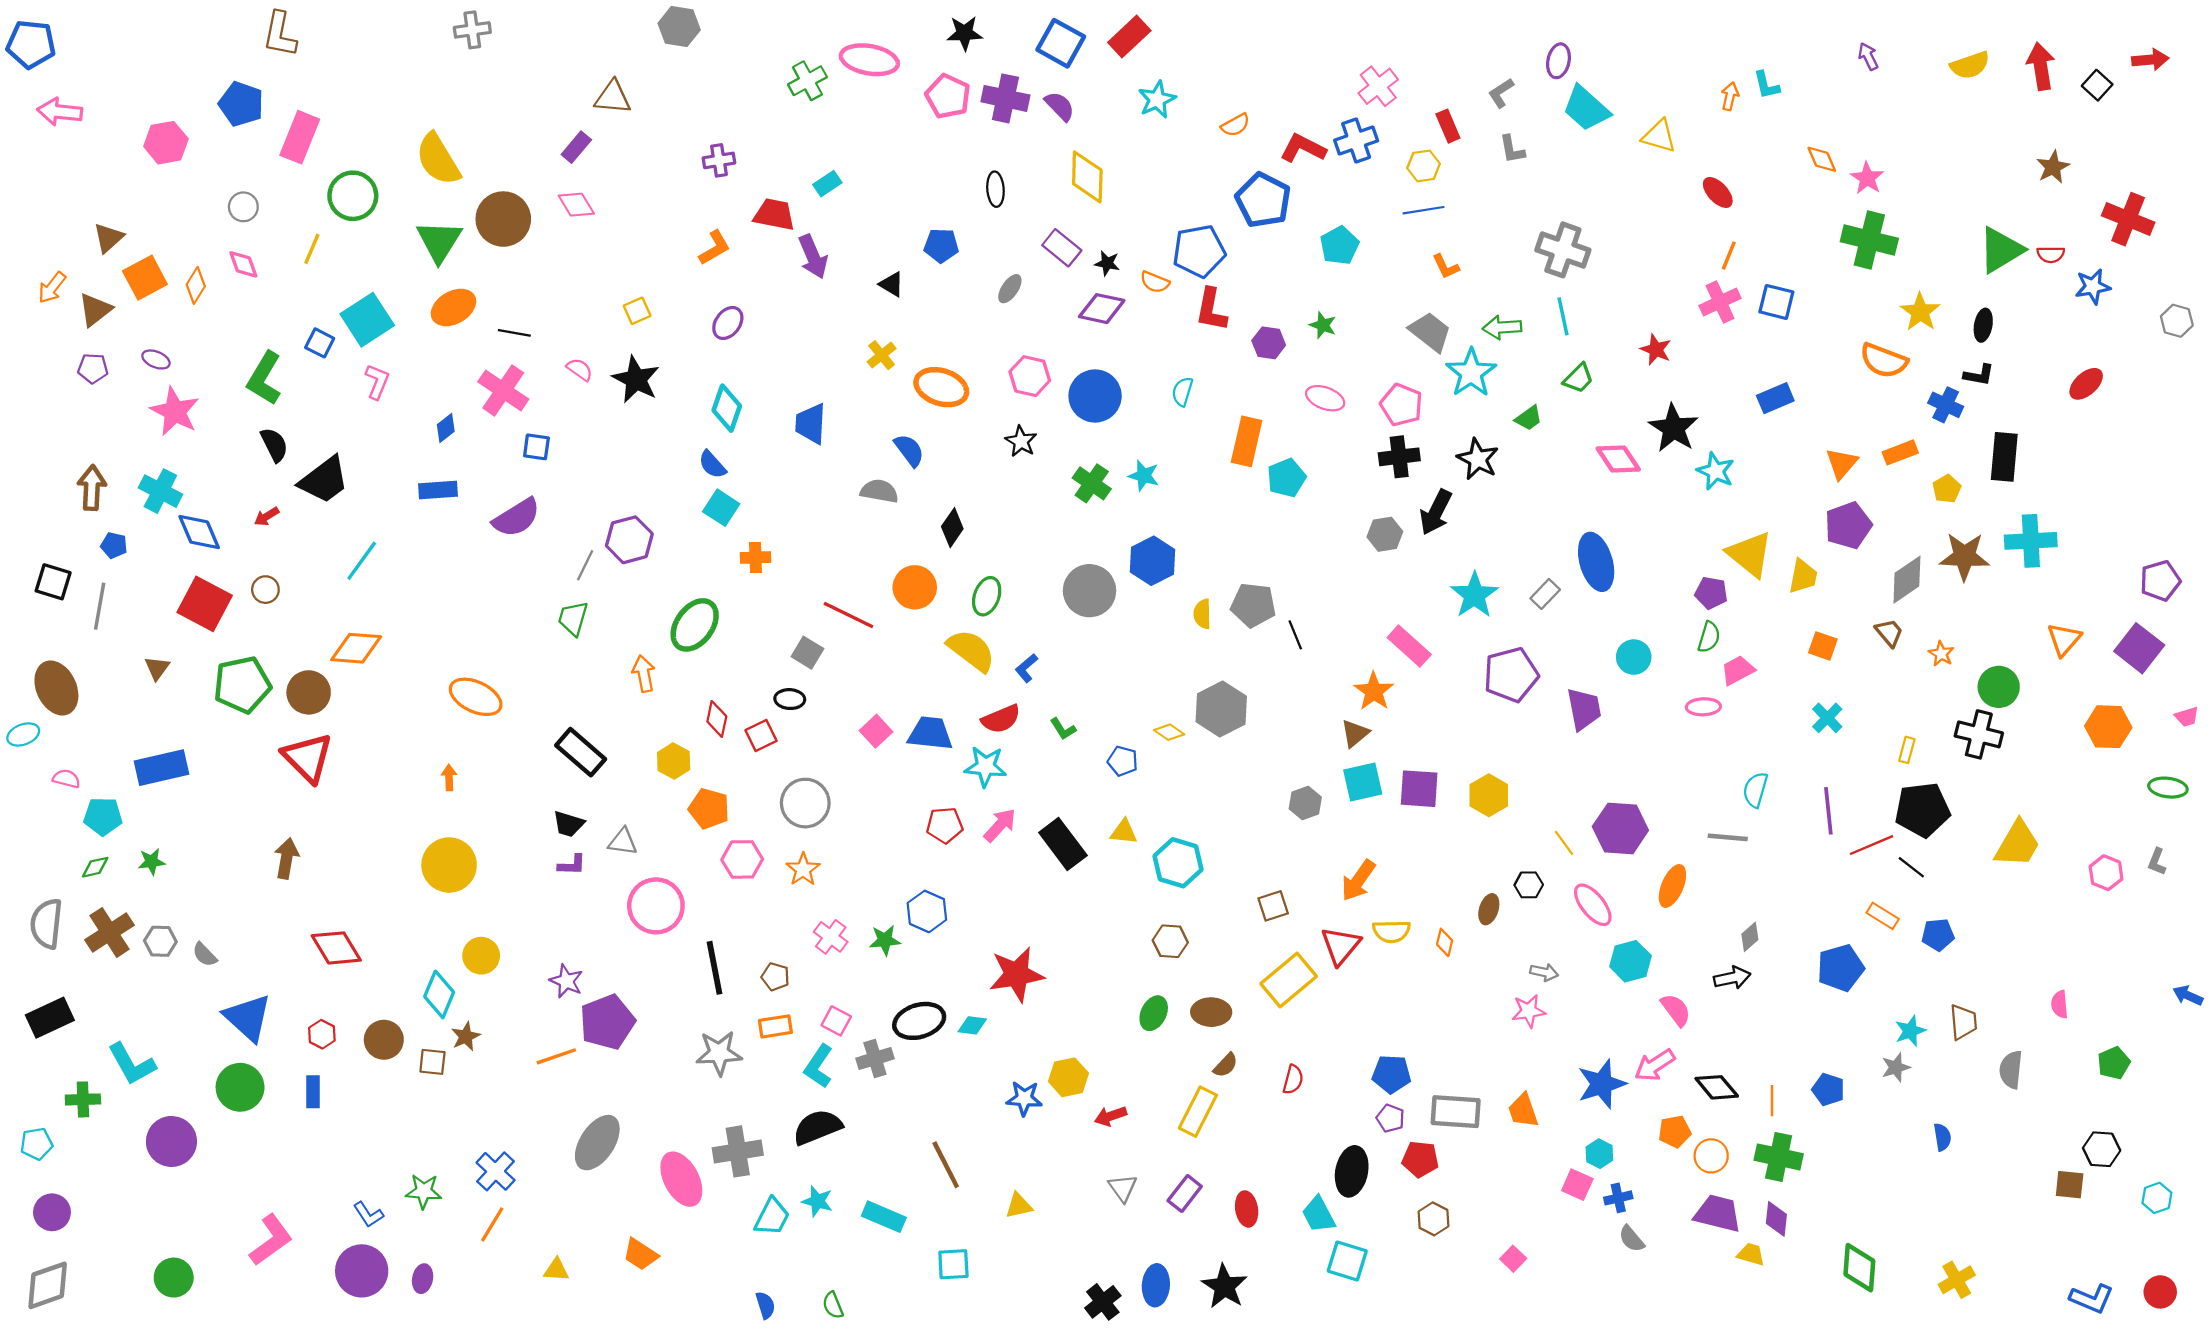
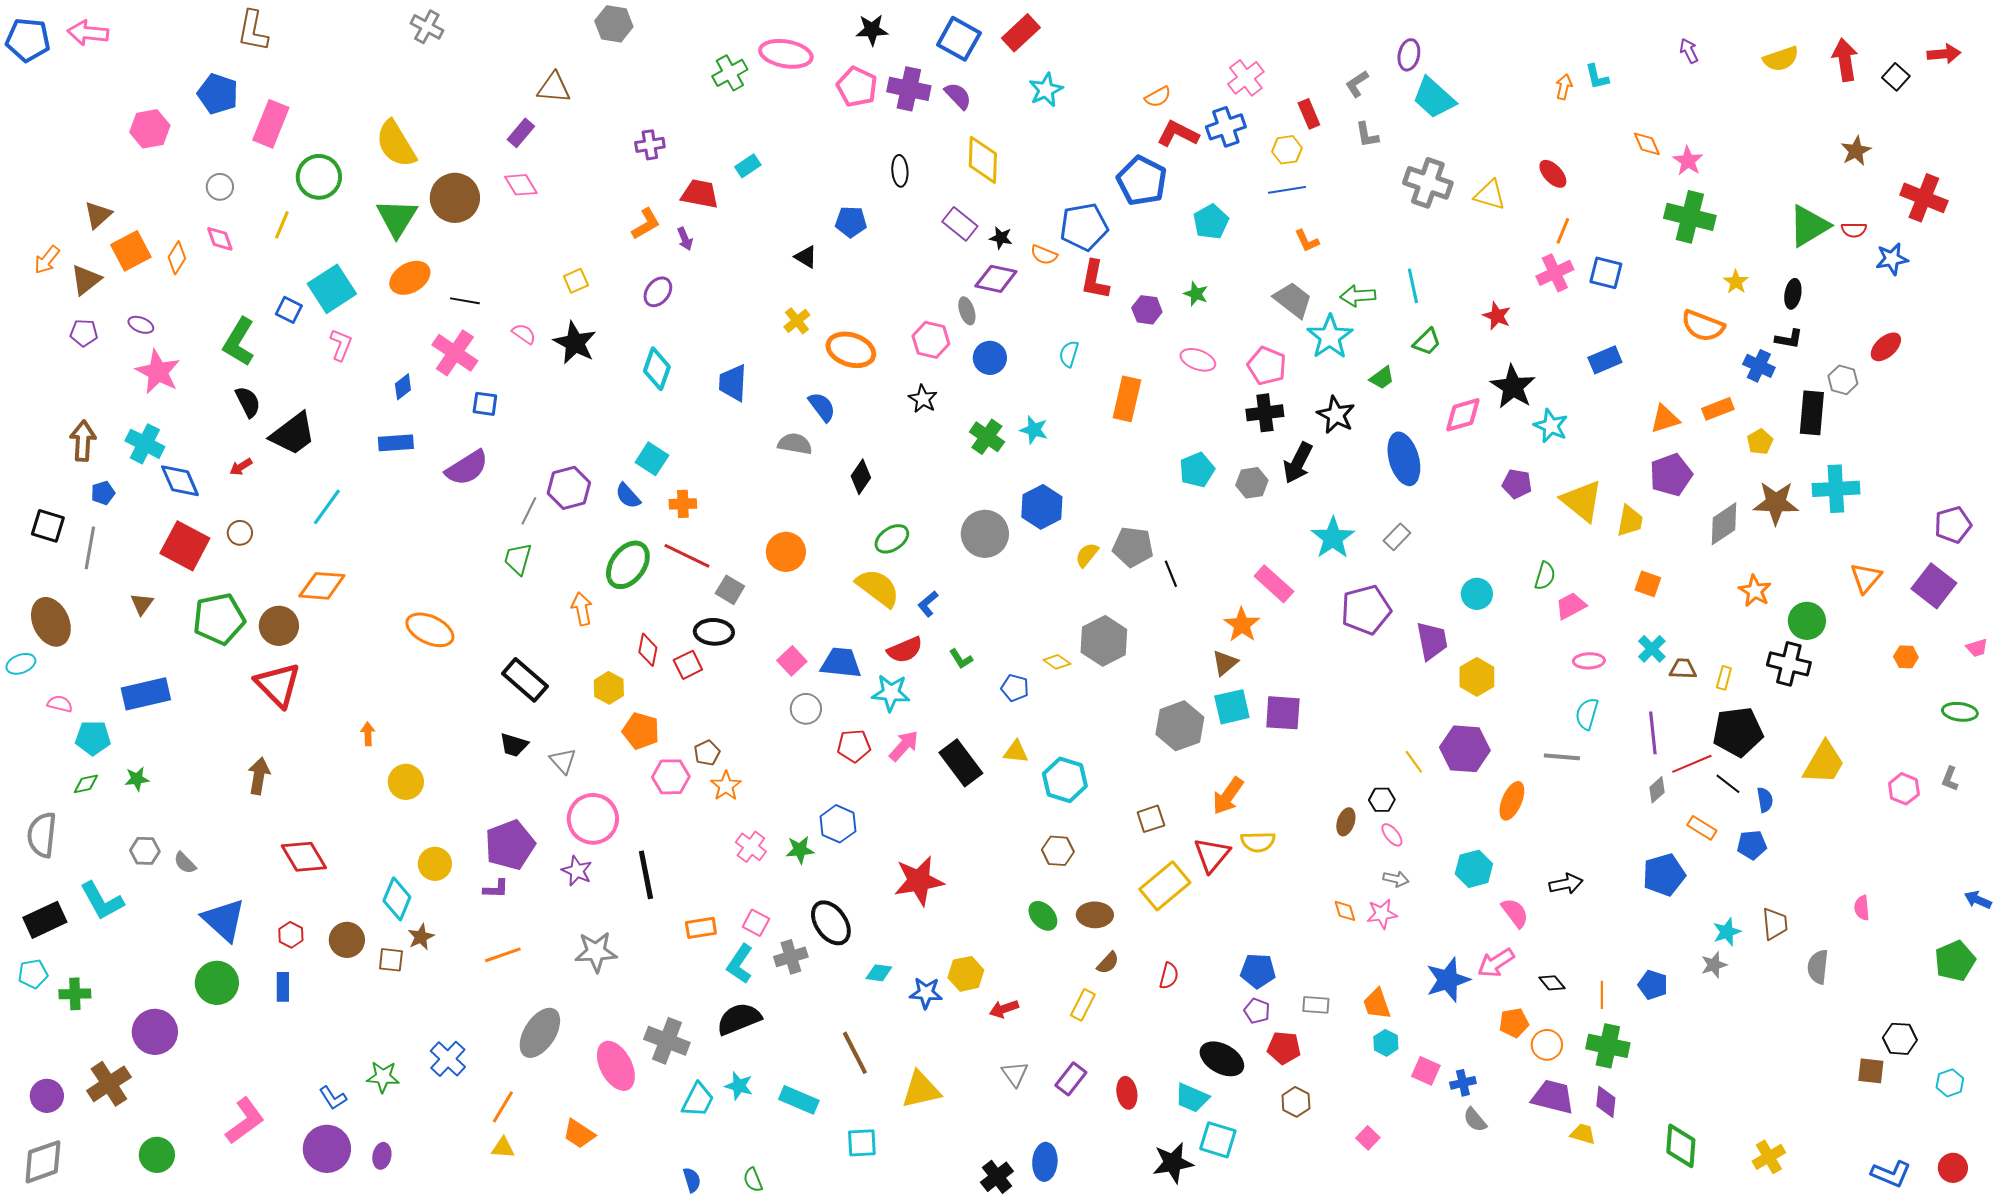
gray cross: (472, 30) -> (427, 27), turned 36
pink arrow: (60, 112) -> (88, 33), moved
orange semicircle: (1236, 125) -> (1158, 97), moved
yellow triangle: (1659, 136) -> (1490, 195), moved
gray cross: (1563, 250) -> (1428, 183), moved
purple arrow: (813, 257) -> (685, 239), moved, size x0.6
gray ellipse: (1010, 289) -> (967, 311), moved, turned -52
yellow star: (1920, 312) -> (1736, 282), size x0.7
gray hexagon: (2177, 321) -> (1843, 380), moved
blue circle: (1095, 396) -> (990, 358), size x0.7
pink diamond: (1618, 459) -> (1463, 415), turned -72
orange triangle: (1842, 463) -> (1665, 419), turned 32
blue semicircle: (712, 465) -> (628, 496), moved
cyan pentagon: (1286, 478) -> (1197, 470), moved
blue pentagon: (114, 545) -> (103, 493), turned -30
blue ellipse: (1596, 562) -> (1404, 459), moved
orange circle: (915, 587) -> (786, 552), moved
purple pentagon: (1711, 593) -> (1517, 484), moved
green ellipse: (987, 596) -> (892, 539), turned 36
yellow semicircle: (1202, 614) -> (1087, 555), turned 40
red line: (848, 615) -> (687, 556), moved
brown trapezoid: (1889, 633) -> (1683, 669), moved, turned -48
orange star: (1941, 654) -> (1755, 591), size x1.4
black ellipse: (790, 699) -> (714, 632), size x1.4
pink ellipse: (1703, 707) -> (1589, 661), moved
orange hexagon: (2108, 727) -> (1906, 657), size x0.6
orange arrow: (449, 778) -> (368, 734), moved
yellow hexagon: (1489, 795) -> (1477, 677), moved
gray circle: (805, 803) -> (806, 709), moved, size x0.7
gray hexagon: (1305, 803) -> (1180, 726), size x1.6
gray triangle: (623, 842) -> (563, 761), turned 40
yellow circle: (449, 865) -> (406, 782), size x0.7
purple L-shape: (572, 865) -> (496, 889), moved
pink ellipse: (1593, 905) -> (1392, 835), moved, size x0.6
brown cross: (110, 932) -> (109, 1084), moved
gray diamond: (1750, 937) -> (1657, 790), moved
orange diamond: (1445, 942) -> (1345, 911), moved, turned -30
brown pentagon: (775, 977) -> (707, 753), moved, turned 30
purple star: (566, 981) -> (577, 871), moved
green ellipse: (1154, 1013) -> (1043, 916), turned -68
black ellipse: (919, 1021) -> (831, 923), turned 72
purple pentagon: (607, 1022) -> (510, 845), moved
cyan diamond: (972, 1025) -> (879, 973), moved
gray star: (719, 1053) -> (596, 952), moved
green pentagon: (2114, 1063) -> (1955, 961), moved, size x1.4
cyan L-shape: (132, 1064) -> (102, 901), moved
black diamond: (1717, 1087) -> (1552, 983), size x0.7
yellow rectangle: (1198, 1112) -> (1083, 1005), size x0.7
gray rectangle: (1456, 1112) -> (1316, 1005), size x0.6
blue semicircle: (1942, 1137) -> (1765, 800), moved
cyan pentagon: (37, 1144) -> (33, 974), moved
gray cross: (738, 1151) -> (667, 1041), turned 30
cyan hexagon: (1599, 1154) -> (1386, 1043), moved
black ellipse: (1352, 1171) -> (1222, 1059), turned -72
yellow triangle: (1019, 1206) -> (921, 1090), size x1.6
cyan trapezoid: (1318, 1215) -> (1192, 1098), turned -39
orange line: (492, 1224) -> (503, 1107), moved
black star: (1224, 1286) -> (1173, 1163), moved, turned 30

